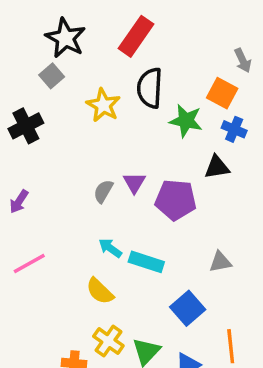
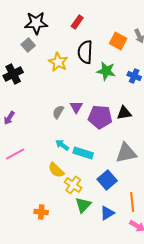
red rectangle: (136, 36) -> (77, 22), size x0.6
black star: (65, 38) -> (36, 23), turned -30
orange square: (222, 93) -> (118, 41), moved
black triangle: (217, 167) -> (124, 113), moved
gray triangle: (220, 262) -> (126, 153), size x1.6
yellow cross: (108, 341) -> (73, 185), moved

